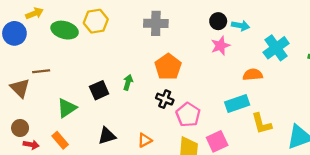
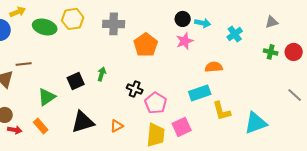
gray cross: (156, 23) -> (114, 24), moved
cyan cross: (276, 48) -> (235, 34), moved, size x0.7
orange pentagon: (168, 67) -> (146, 45), moved
black triangle: (107, 136) -> (83, 122), size x1.4

